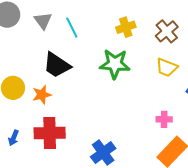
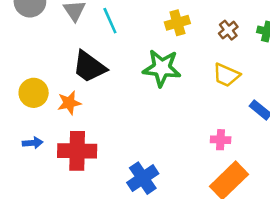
brown cross: (167, 31) -> (228, 30), size x0.7
blue arrow: (14, 138) -> (33, 143), moved, turned -119

